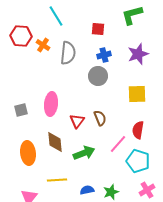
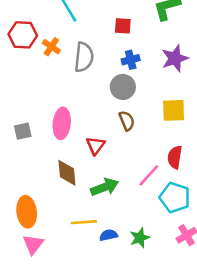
brown semicircle: (100, 118) -> (127, 121), moved
orange ellipse: (28, 153) -> (27, 212), moved
yellow line: (57, 180) -> (84, 222), moved

